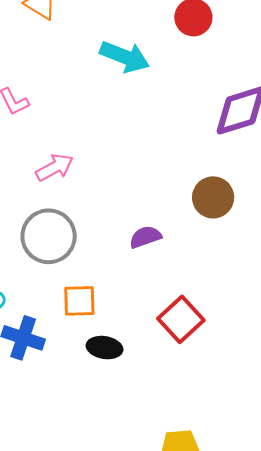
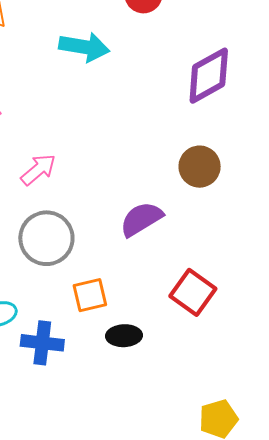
purple semicircle: (145, 237) -> (141, 219), size x1.4

